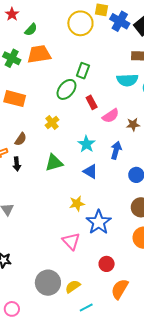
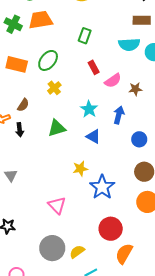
green ellipse: (66, 89) -> (48, 60), moved
pink triangle: (71, 241) -> (57, 205), moved
red circle: (107, 264) -> (111, 229), size x1.5

